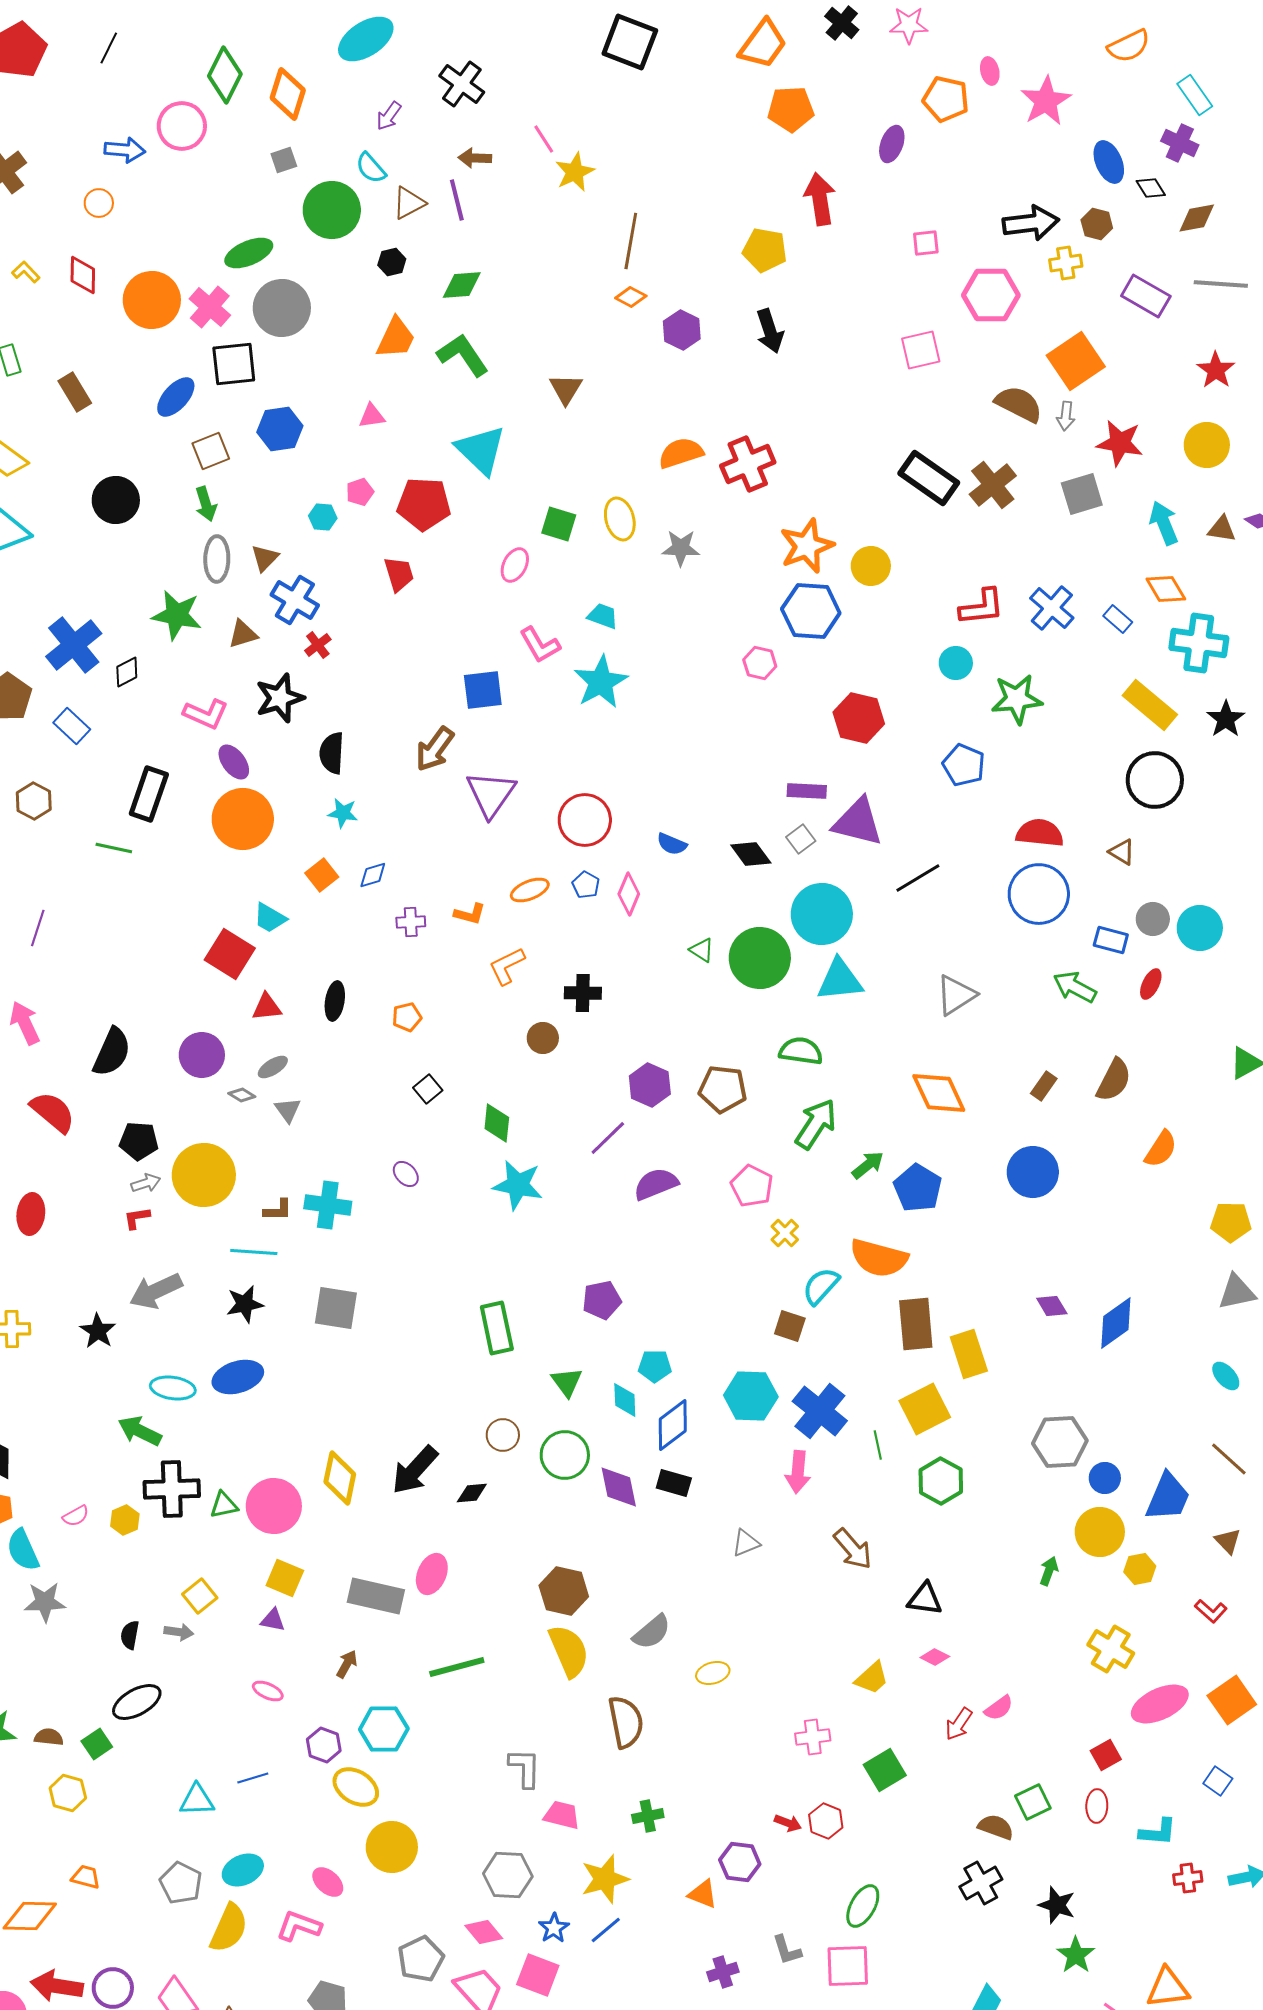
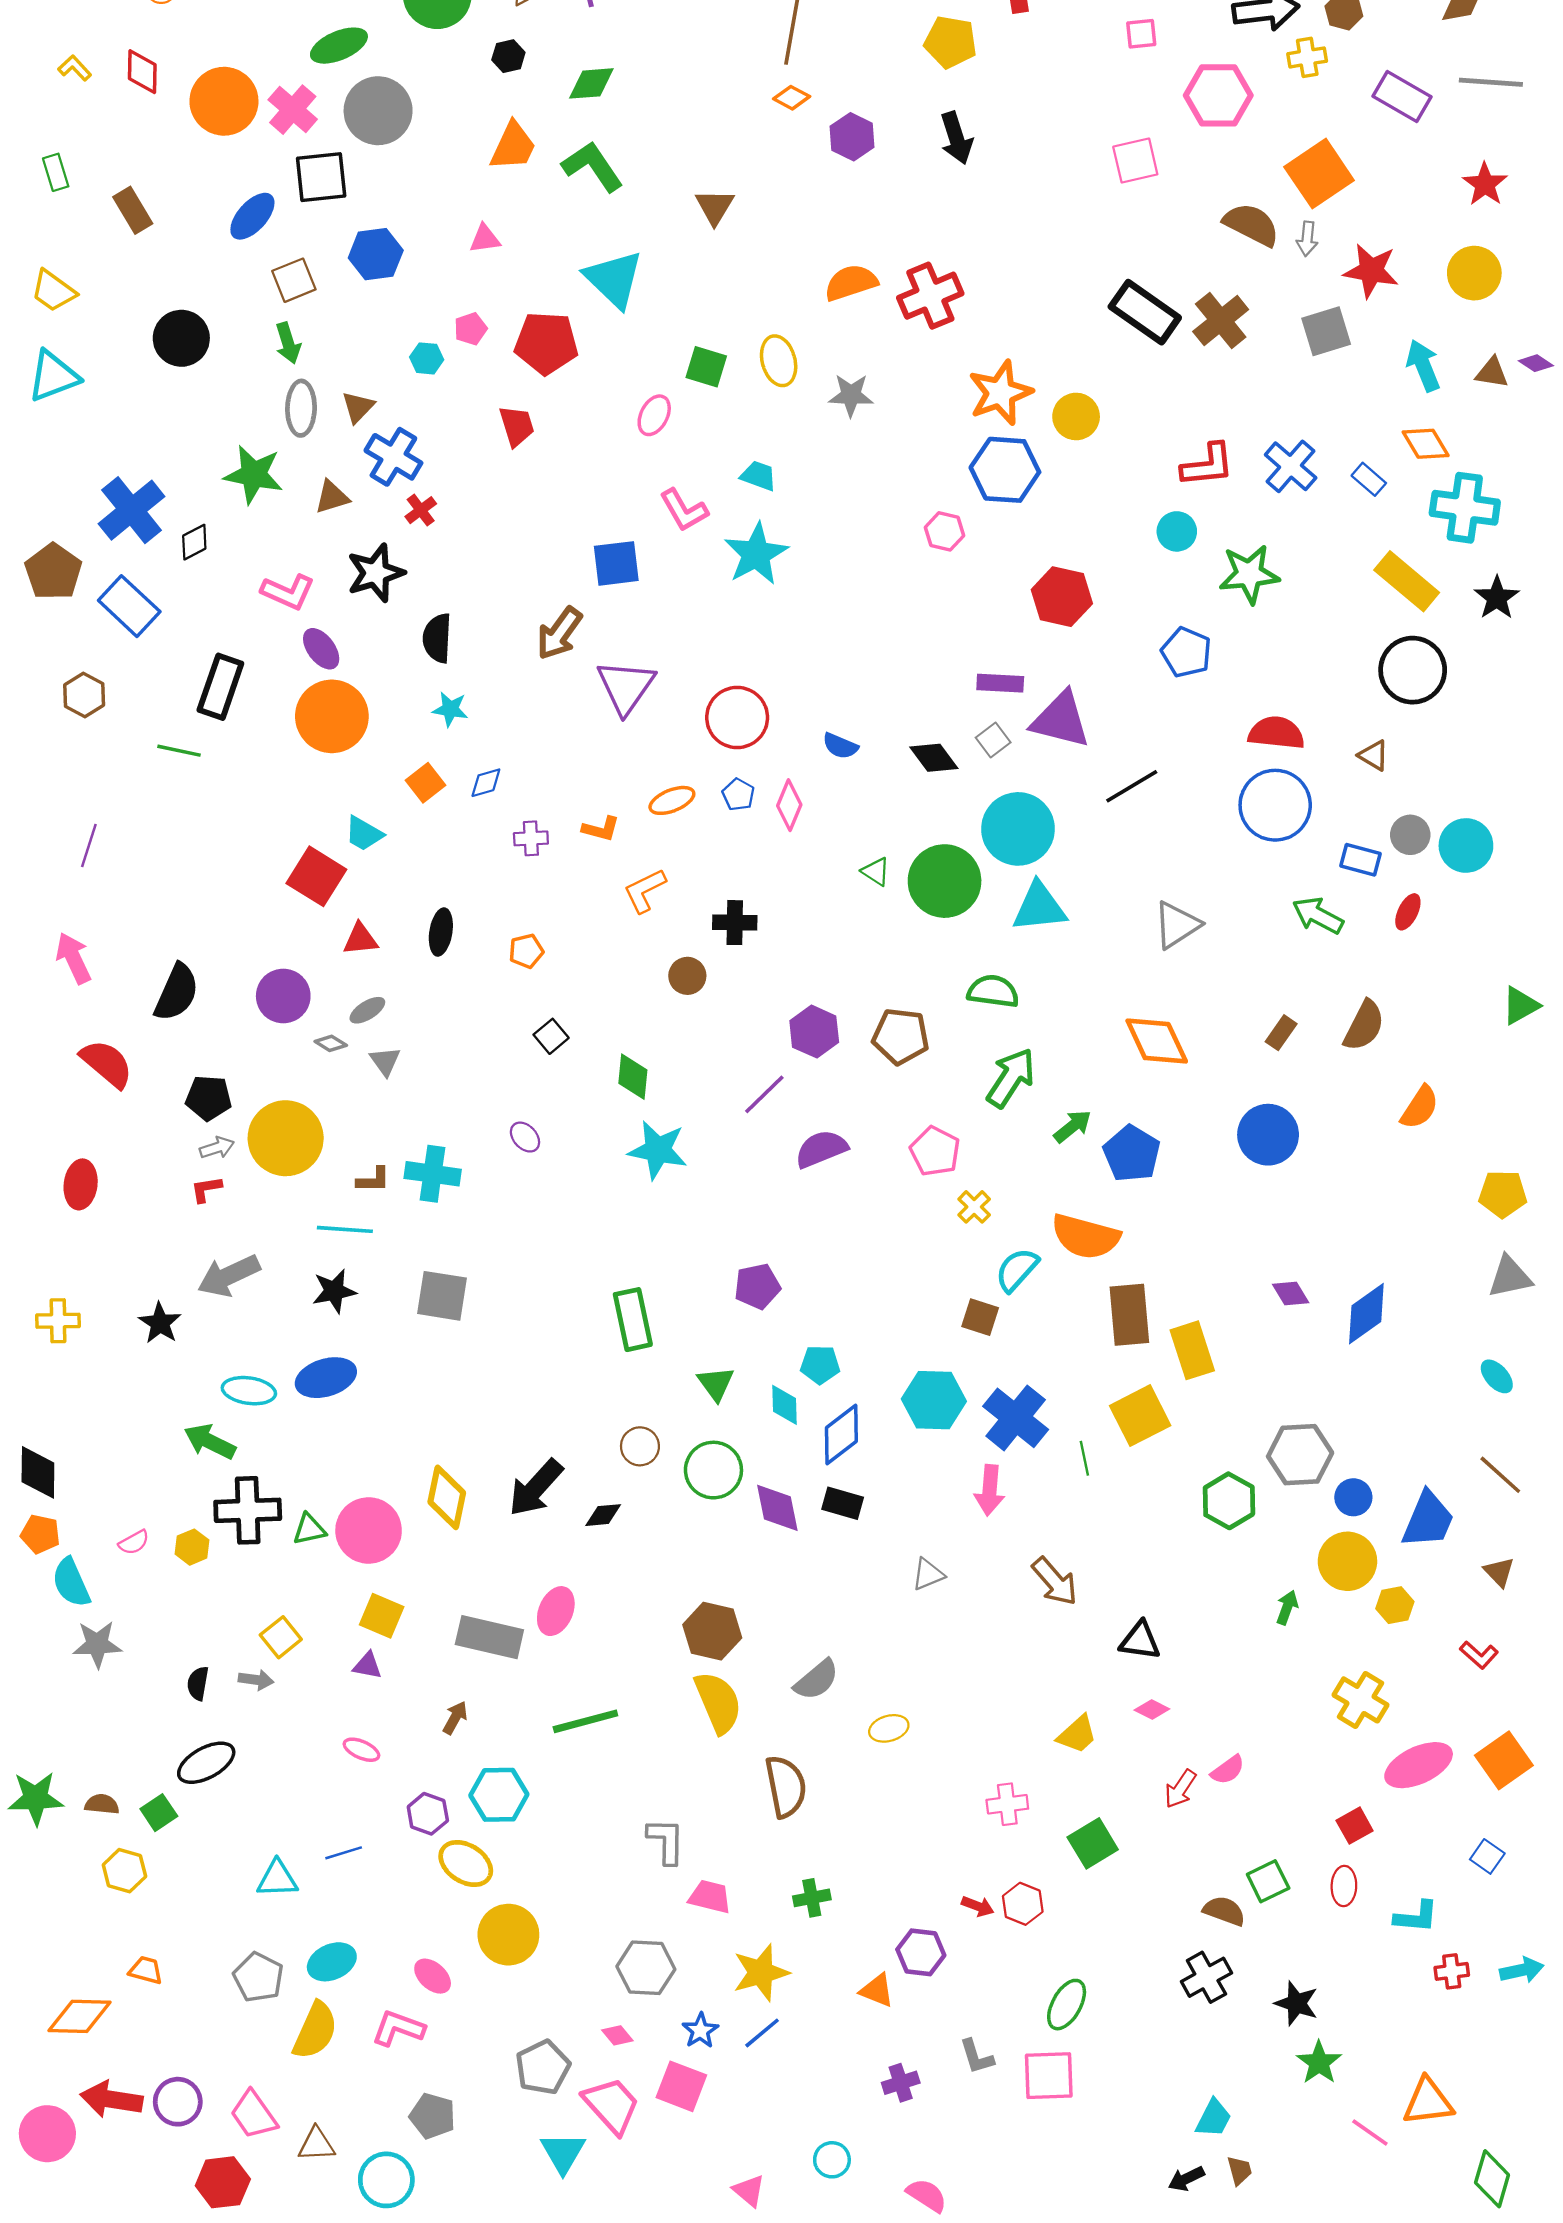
blue rectangle: (72, 726) -> (129, 606), size x1.4
green hexagon: (941, 1481) -> (1229, 1501), moved
pink diamond: (484, 1932) -> (617, 2035), size x0.7

